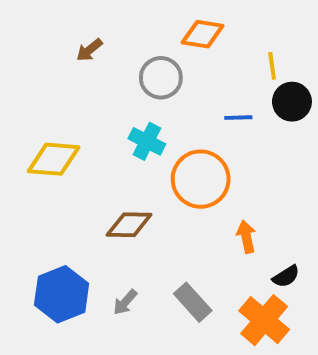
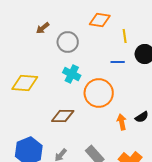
yellow line: (272, 66) -> (125, 36), moved
gray circle: (161, 78) -> (68, 42), moved
black semicircle: (286, 276) -> (142, 117), moved

